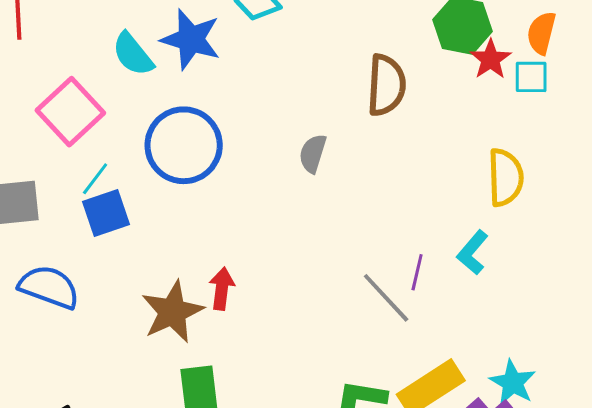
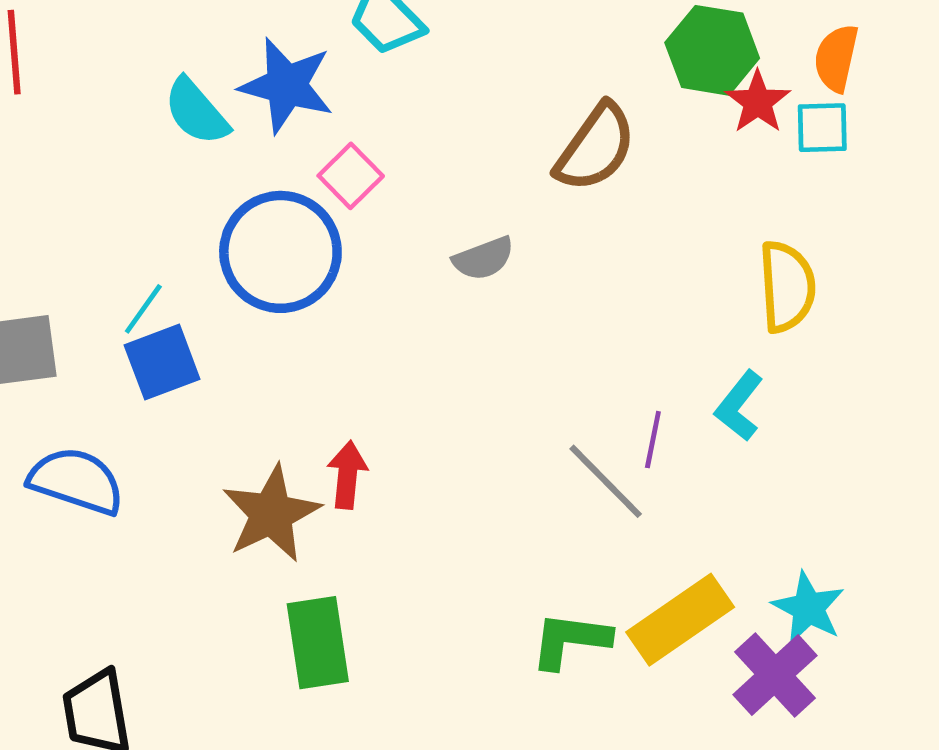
brown semicircle: (386, 85) -> (595, 148), turned 34
pink square: (70, 112) -> (351, 176), moved, size x0.6
gray semicircle: (313, 153) -> (483, 258), turned -126

